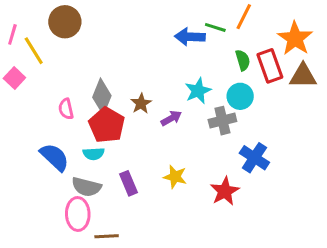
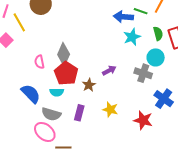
cyan star: (198, 91) -> (132, 37), moved
brown star: (141, 104) -> (89, 85), moved
gray cross: (222, 121) -> (143, 73), turned 30
purple rectangle: (128, 183) -> (79, 113), turned 35
red star: (225, 191) -> (143, 120), turned -30
pink ellipse: (78, 214) -> (45, 132), turned -50

